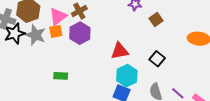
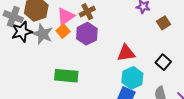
orange square: (56, 31) -> (63, 31), turned -32
green rectangle: (61, 76) -> (66, 76), size x1.6

